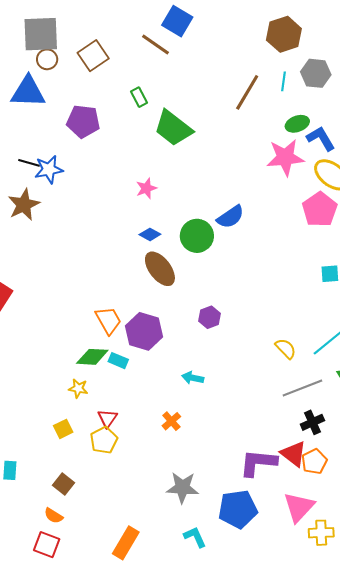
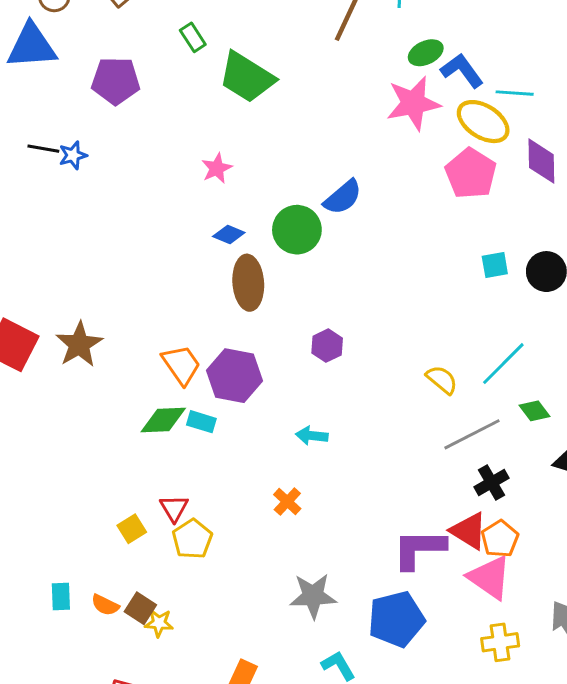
blue star: (49, 169) -> (73, 155), size x0.7
brown star: (24, 205) -> (79, 344), moved
brown ellipse: (160, 269) -> (248, 283), turned 39
yellow star: (78, 388) -> (159, 623), moved
red triangle: (107, 418) -> (174, 508), moved
pink triangle: (299, 507) -> (490, 577), moved, turned -32
orange semicircle: (54, 516) -> (105, 605), moved
yellow cross: (321, 533) -> (500, 642), moved

